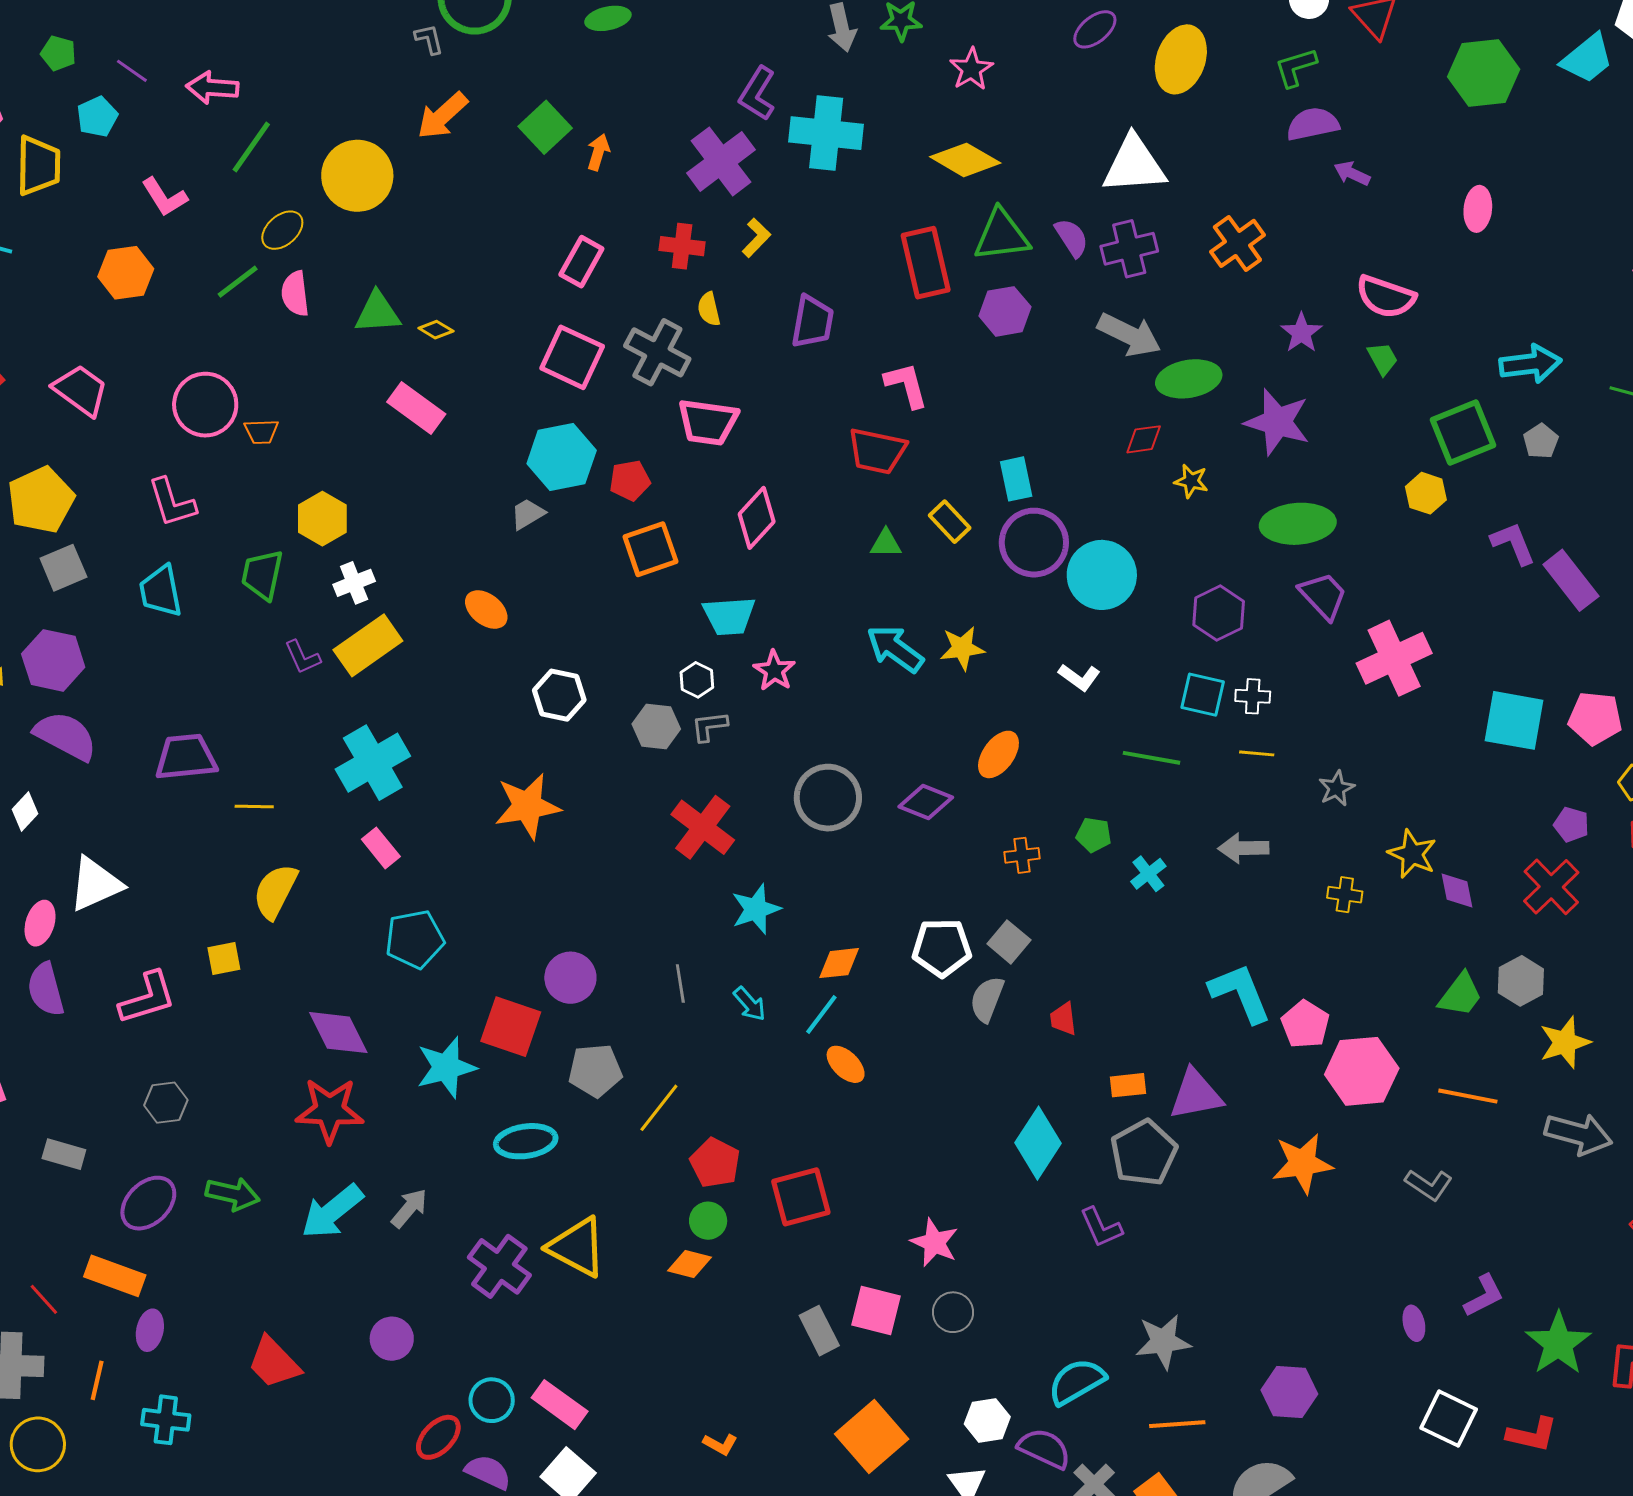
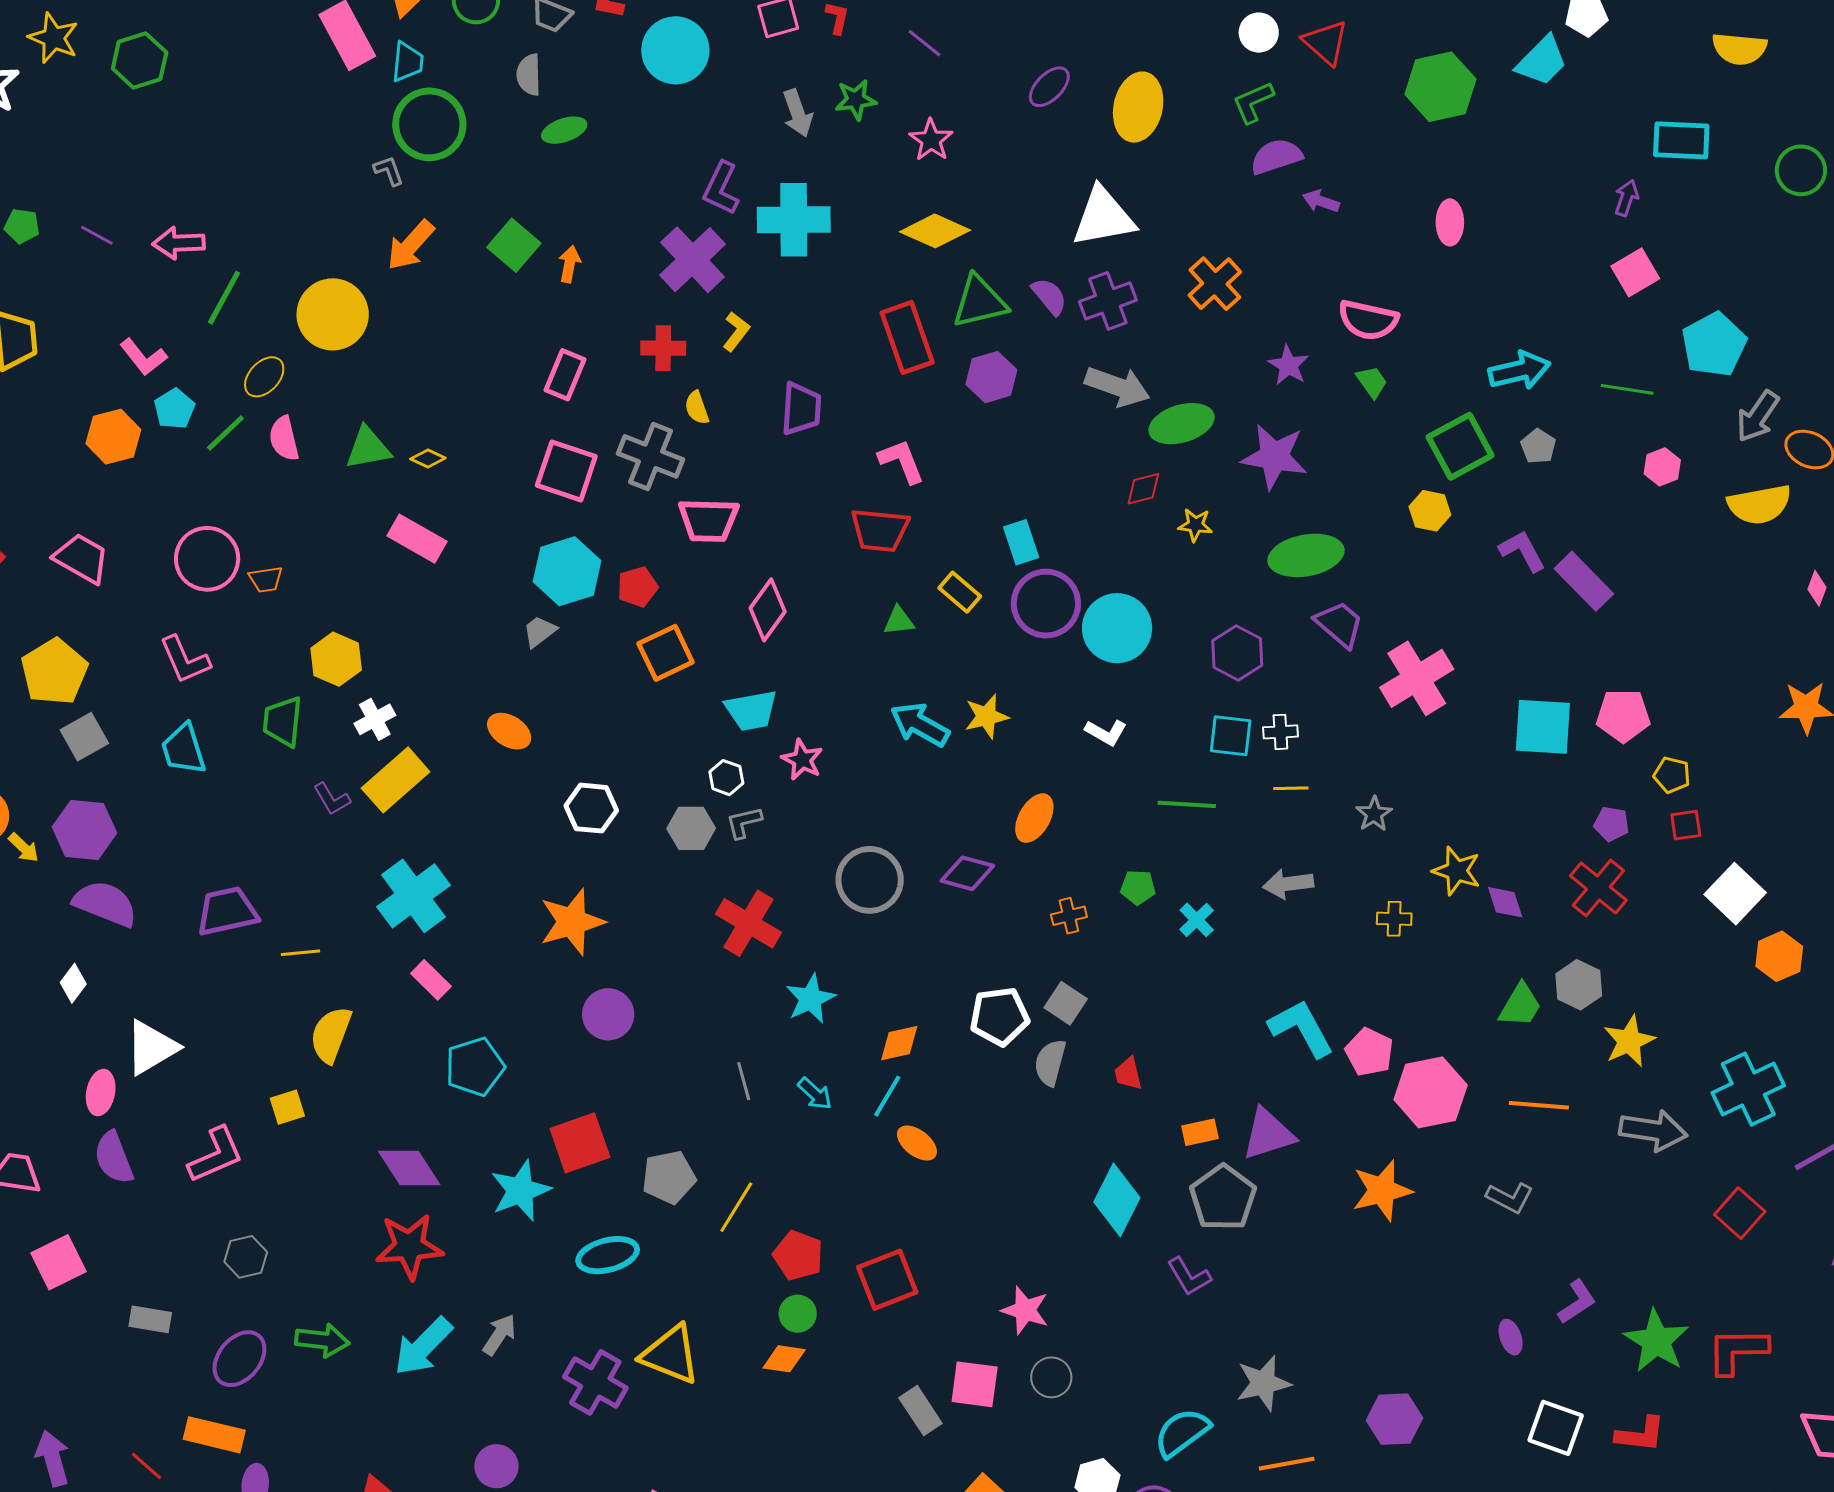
cyan pentagon: (97, 117) -> (174, 409), moved
purple circle: (570, 978) -> (608, 1014), moved
red square: (511, 1027) -> (580, 1143), turned -32

